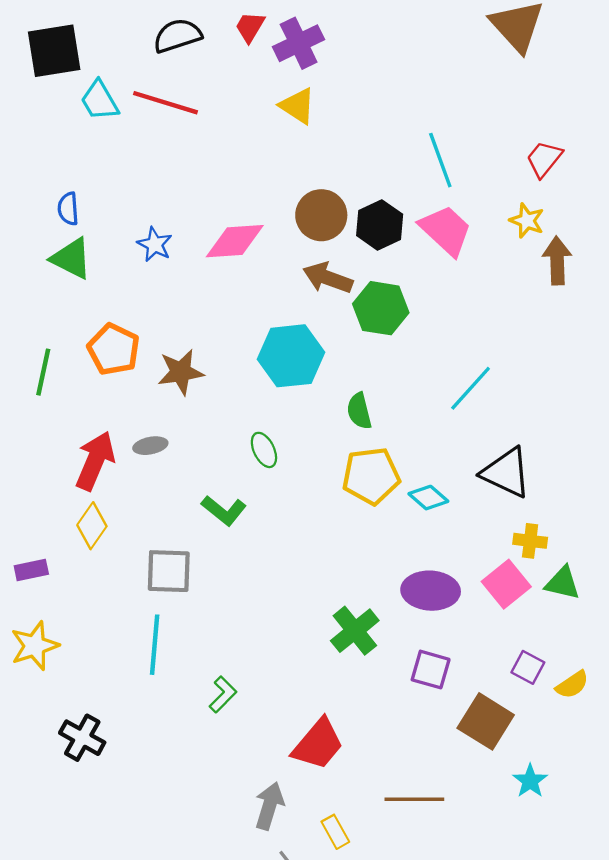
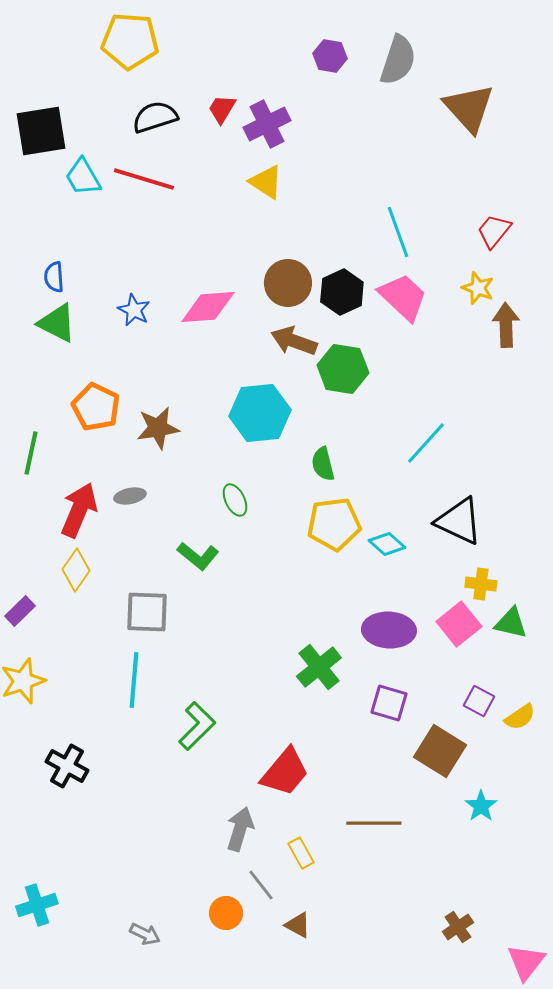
green line: (43, 372) -> (31, 453), moved
purple rectangle: (31, 570) -> (20, 611), turned -32
green L-shape: (223, 694) -> (197, 726), size x1.4

